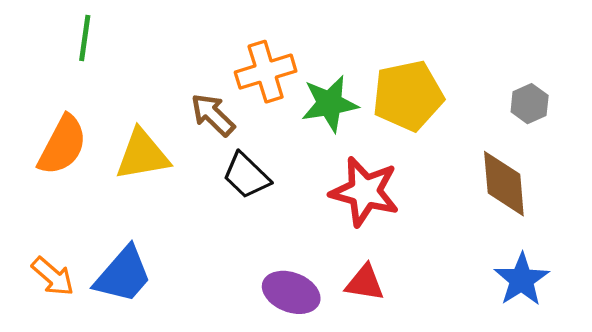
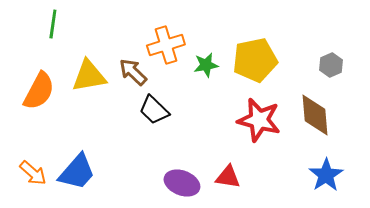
green star: (330, 104) -> (206, 65), size x0.7
yellow triangle: (142, 155) -> (89, 76), moved
red star: (365, 192) -> (259, 120), moved

